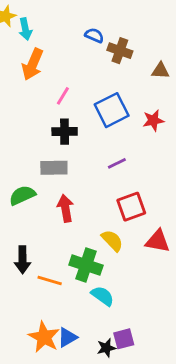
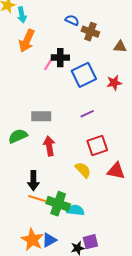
black cross: (65, 132) -> (60, 58), moved
black arrow: (23, 260) -> (33, 181), moved
green cross: (86, 265) -> (58, 204), moved
cyan semicircle: (103, 296) -> (75, 210), turned -30

